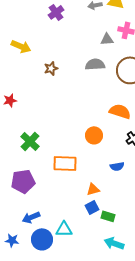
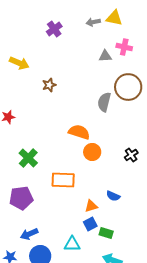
gray semicircle: (95, 64) -> (104, 102), moved, turned -72
orange semicircle: (120, 111) -> (79, 132), moved
blue semicircle: (117, 166) -> (113, 196), moved, turned 32
cyan triangle: (64, 229) -> (72, 244), moved

